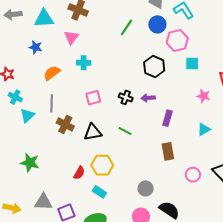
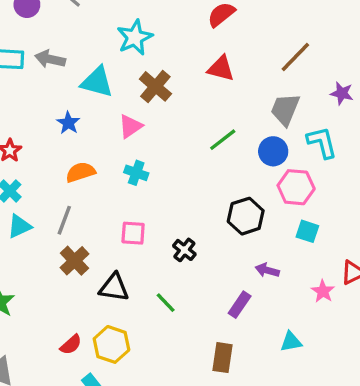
pink star: (203, 96) -> (323, 291), moved
purple arrow: (148, 98) -> (267, 270), moved

